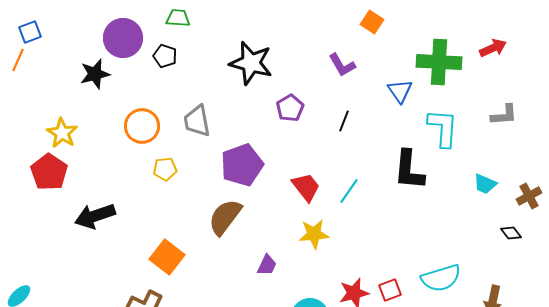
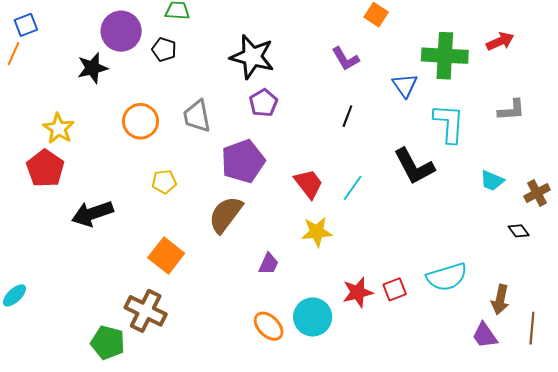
purple pentagon: (290, 108) -> (263, 103), moved
yellow pentagon: (165, 169) -> (164, 182), moved
black L-shape: (409, 170) -> (414, 166), turned -33

